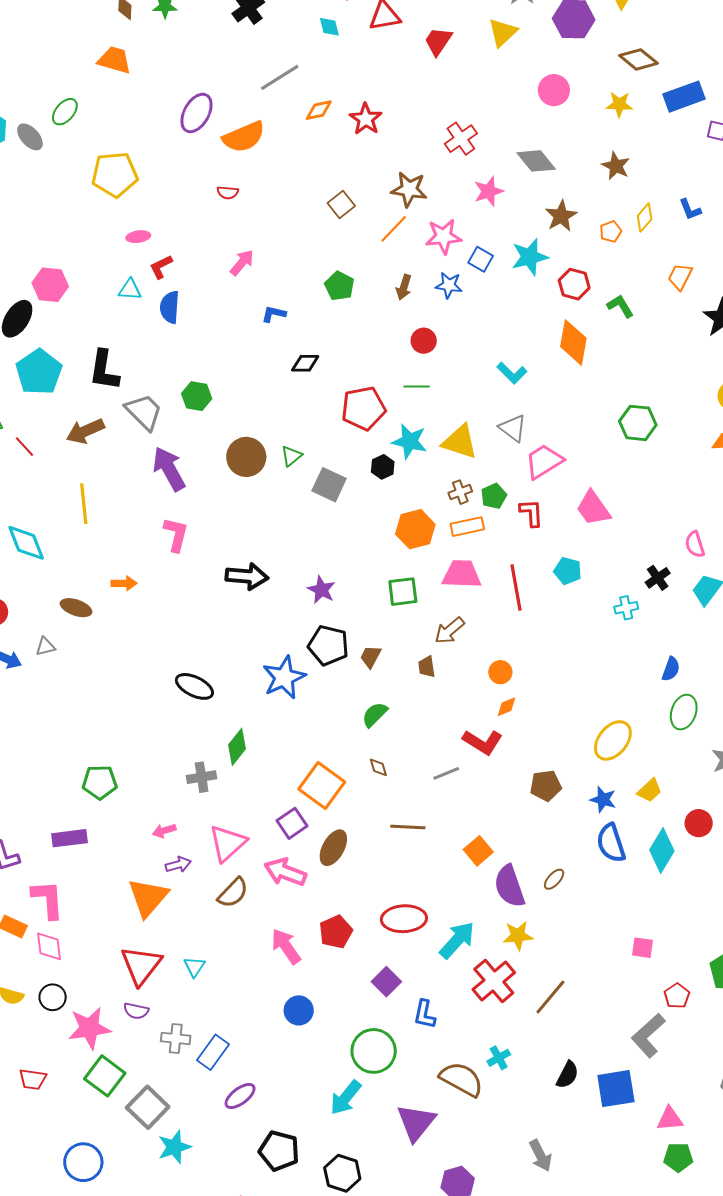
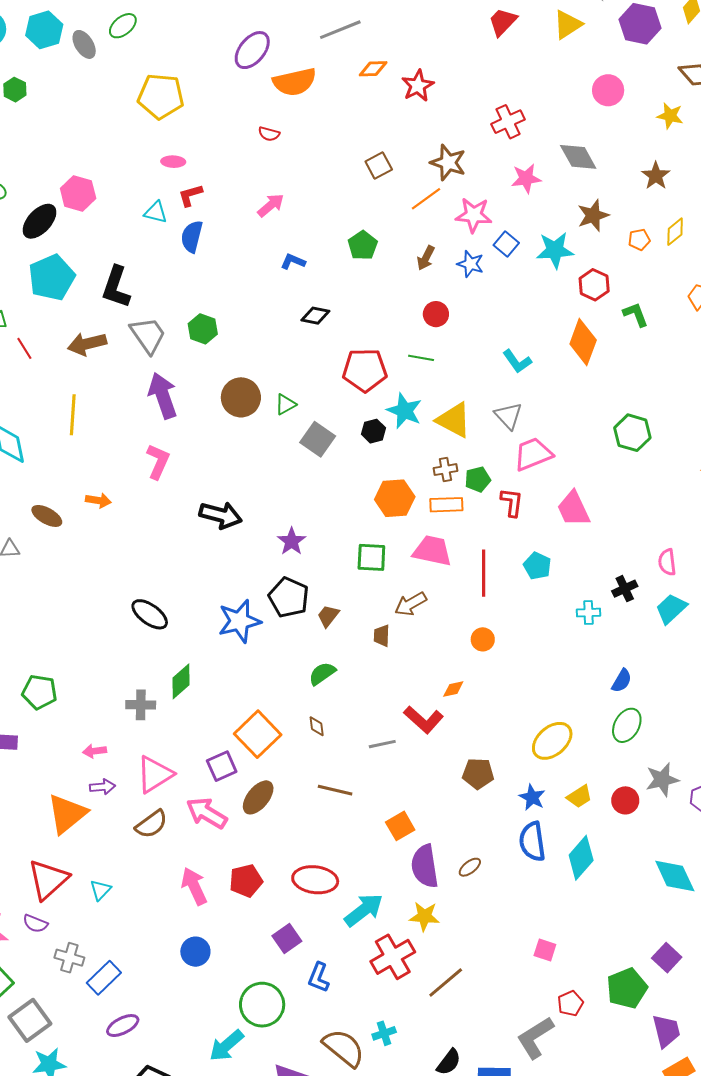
orange circle: (500, 672) -> (483, 639), moved
red circle: (699, 823) -> (625, 800), moved

